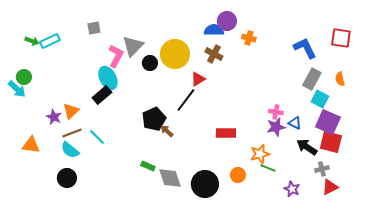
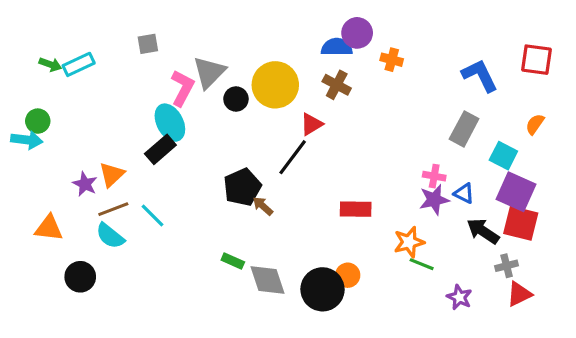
gray rectangle: (312, 79) -> (464, 129), moved
orange semicircle: (340, 79) -> (535, 124), turned 48
cyan arrow: (17, 89) -> (27, 140), turned -36
orange circle: (238, 175) -> (348, 275), moved
black circle: (67, 178) -> (80, 277), moved

